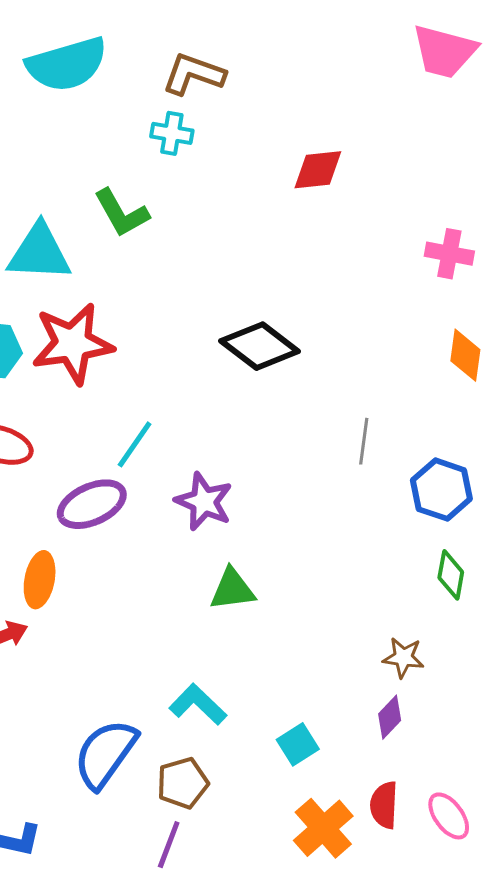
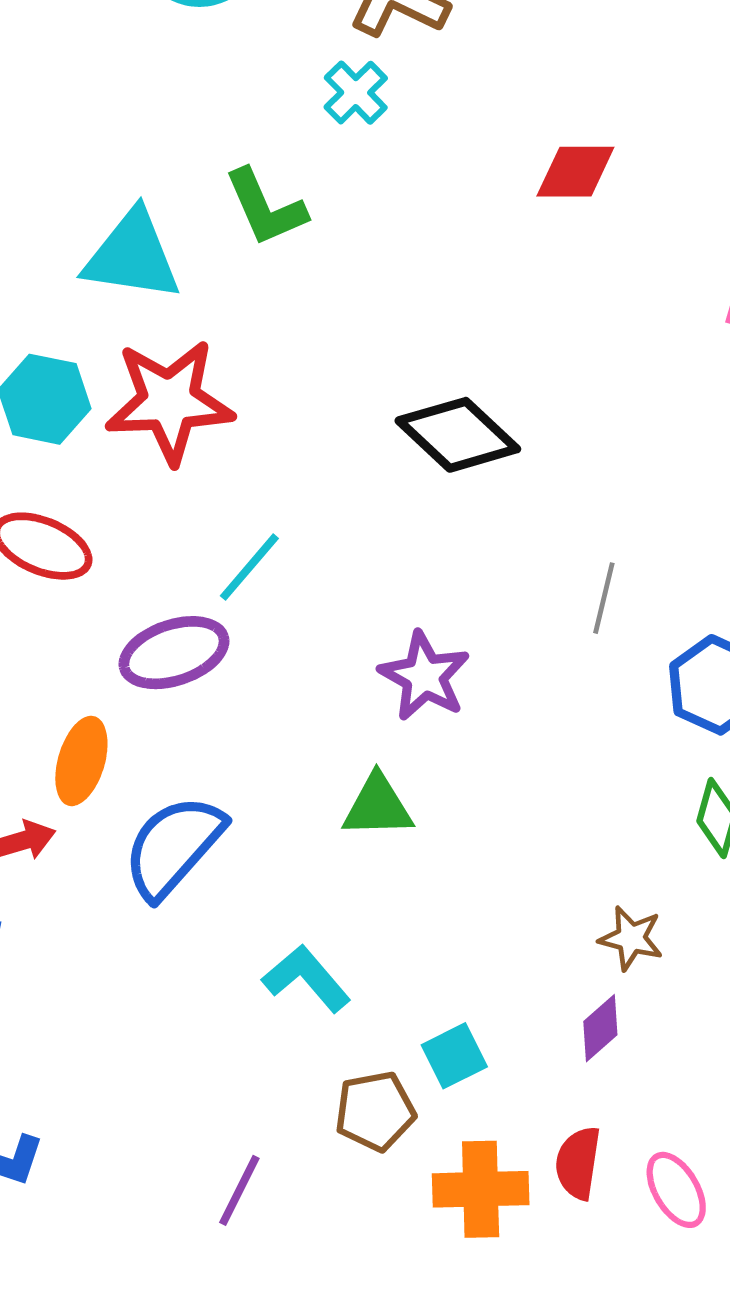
cyan cross: (172, 133) -> (356, 93), turned 30
purple star: (204, 502) -> (424, 676), moved
blue semicircle: (105, 754) -> (173, 847), moved
brown pentagon: (183, 783) -> (375, 1111), moved
orange cross: (323, 828) -> (481, 1189), turned 34

